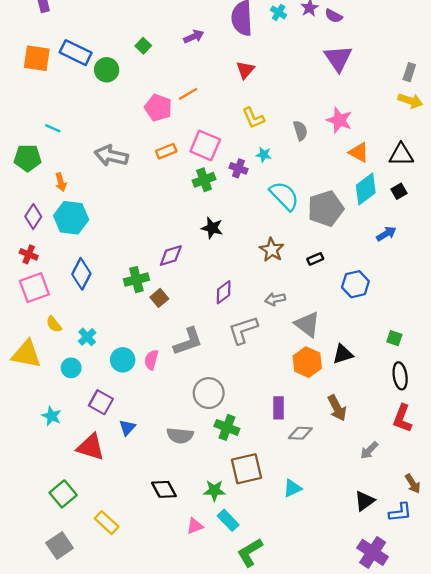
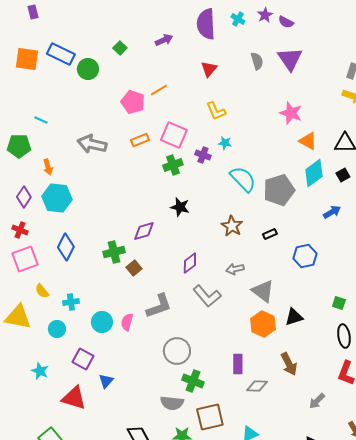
gray semicircle: (300, 131) -> (257, 61), moved
gray L-shape: (243, 330) -> (207, 296), turned -112
cyan cross: (87, 337) -> (71, 302), turned 35
gray semicircle: (180, 435) -> (172, 403), moved

